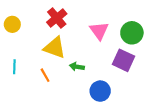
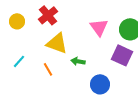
red cross: (57, 18) -> (48, 15), moved
cyan line: (14, 67) -> (19, 61), turned 40

